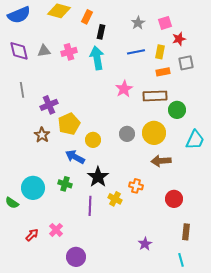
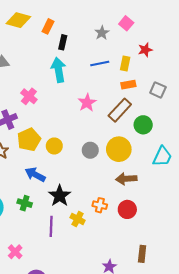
pink square: (165, 23) -> (126, 23), moved, turned -32
pink cross: (69, 52) -> (29, 96), moved, turned -35
gray square: (186, 63) -> (158, 90), moved, turned 35
brown rectangle: (155, 96) -> (120, 110), turned -45
yellow circle: (93, 140) -> (54, 146), moved
red circle: (174, 199) -> (127, 209), moved
brown rectangle: (186, 232) -> (142, 254), moved

